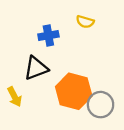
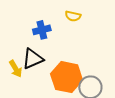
yellow arrow: (15, 97) -> (16, 69), moved

